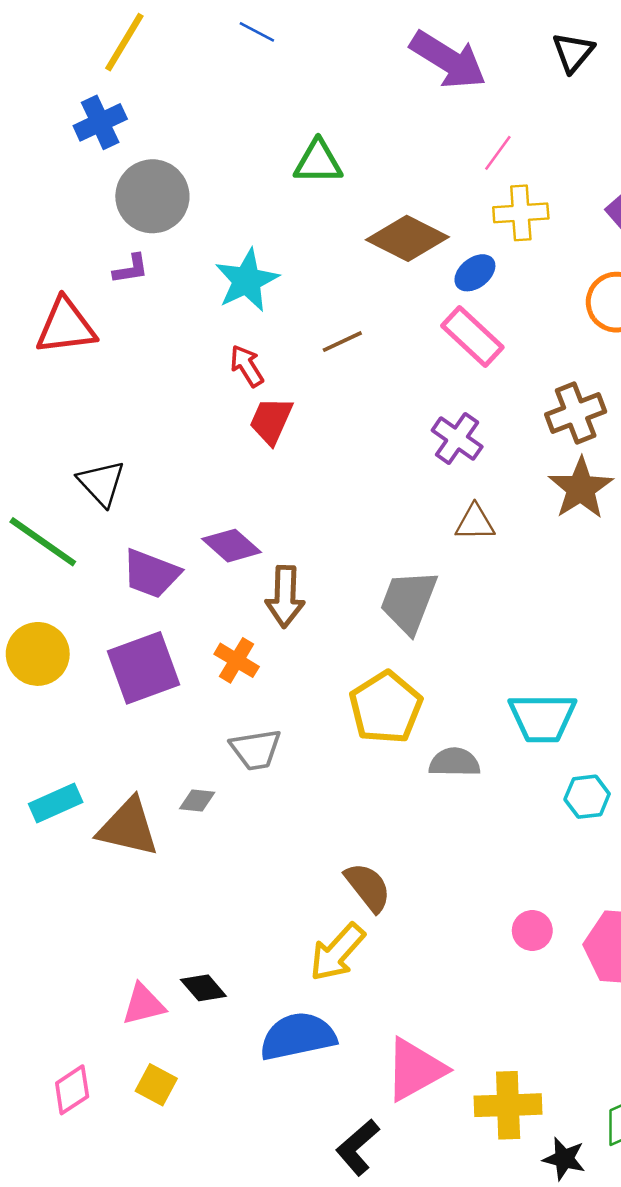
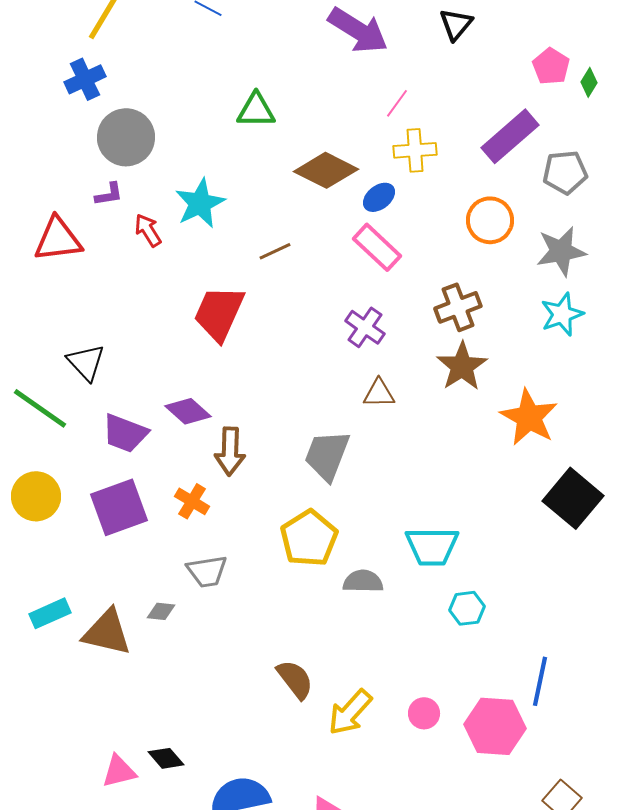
red arrow: (247, 366) -> (148, 230), moved
red trapezoid: (271, 421) -> (219, 313), size x1.5
yellow arrow: (337, 952) -> (350, 712), moved

